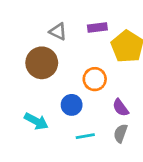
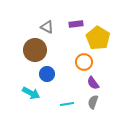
orange circle: (95, 79) -> (84, 62), moved
blue circle: (72, 105) -> (47, 74), moved

